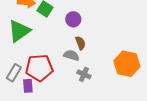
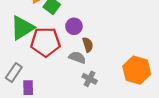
purple circle: (73, 19) -> (74, 26), moved
red pentagon: (39, 68) -> (45, 42), moved

